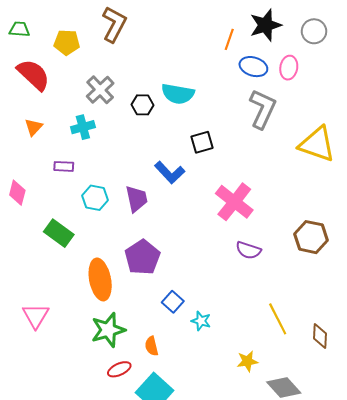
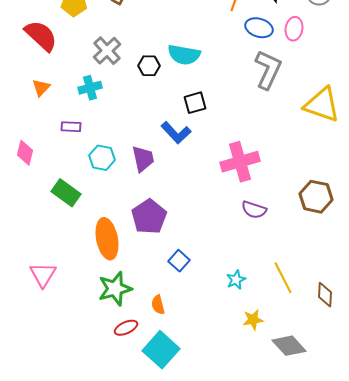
black square: (202, 142) -> (195, 103), moved
pink cross: (234, 202) -> (240, 162), turned 36
cyan star: (201, 321) -> (236, 280), moved, turned 30

